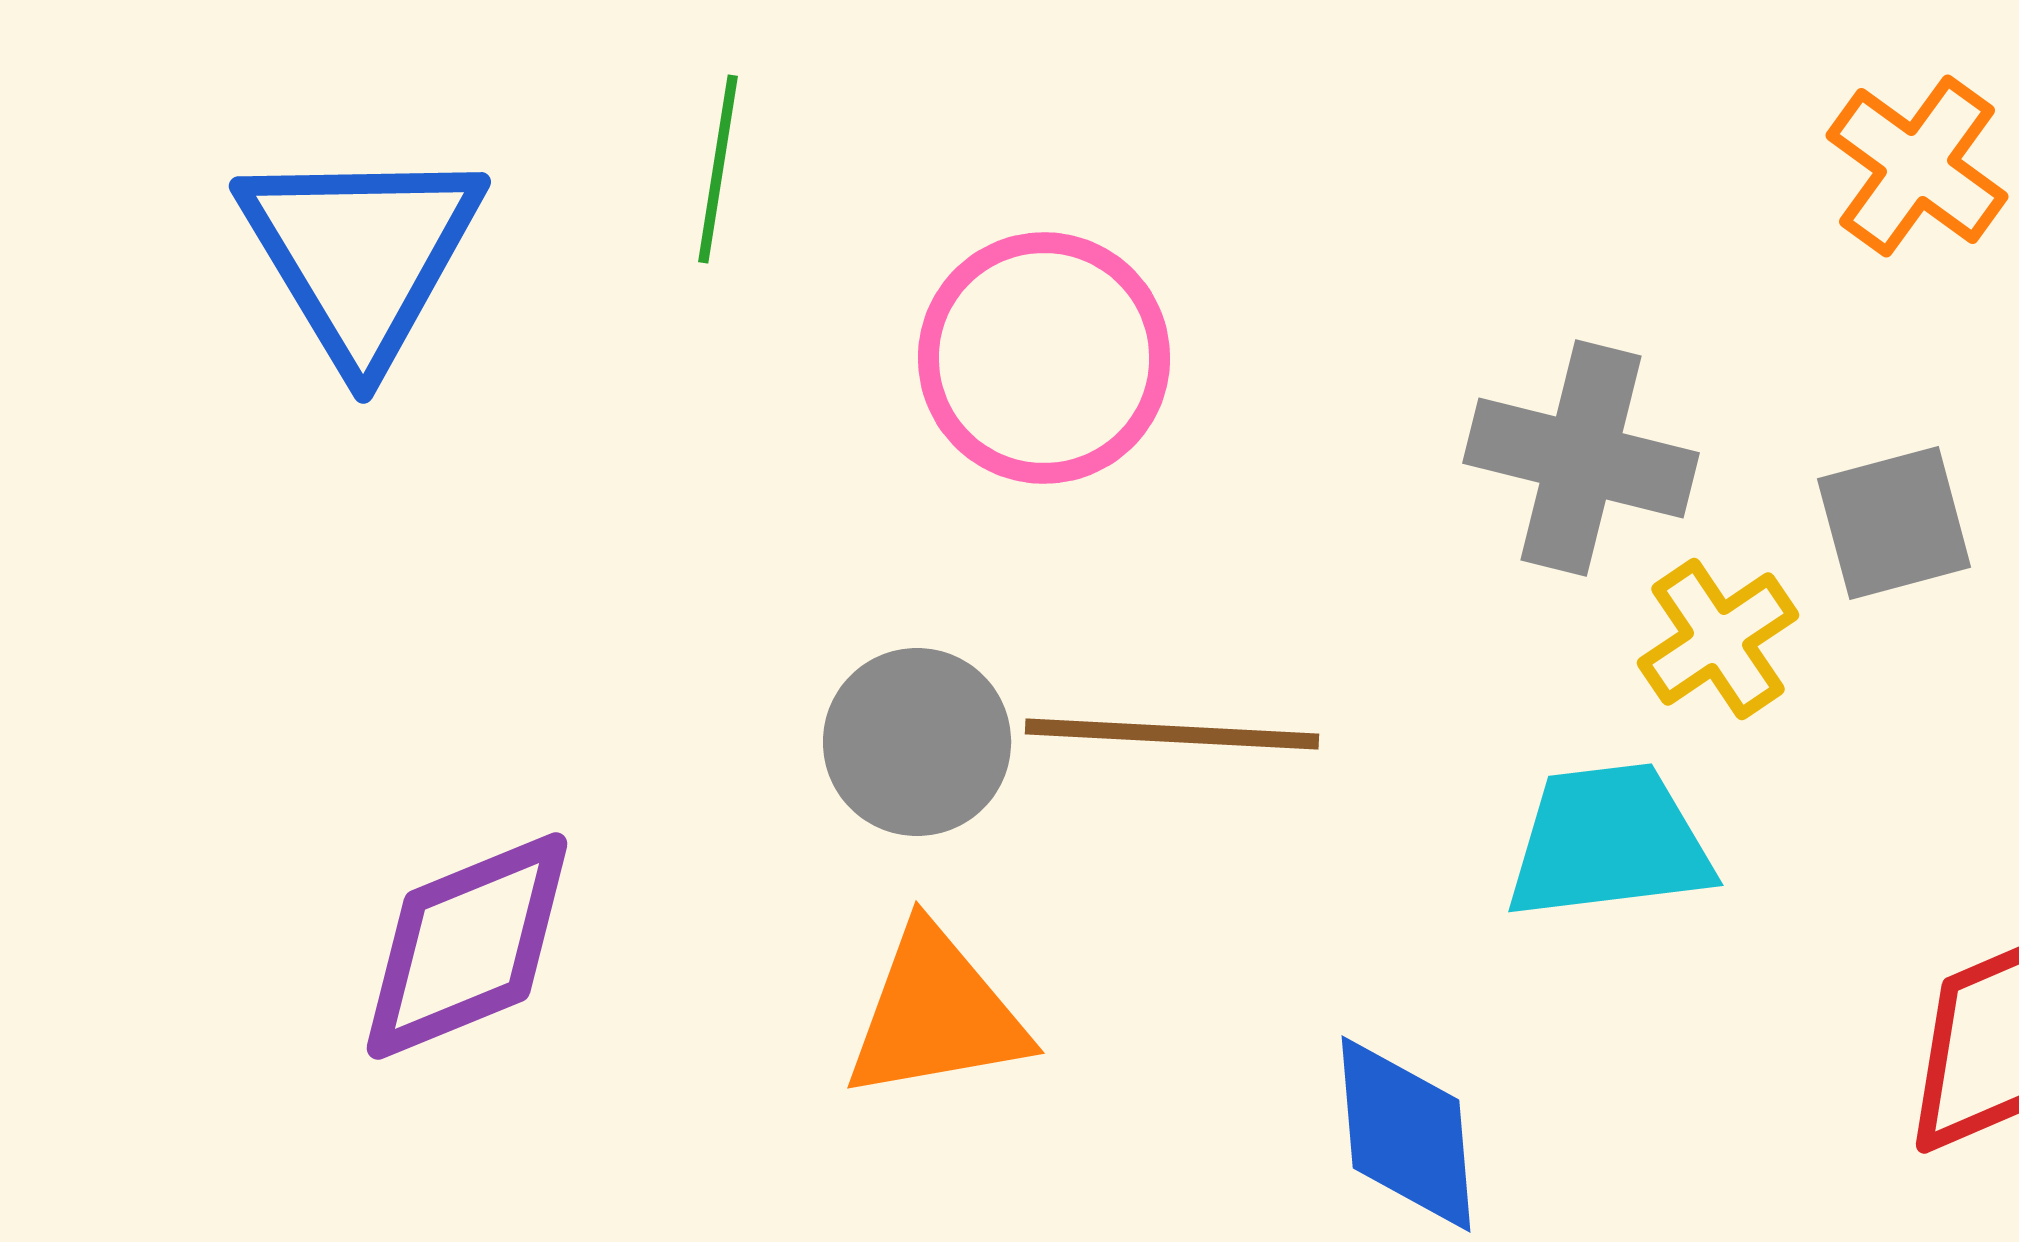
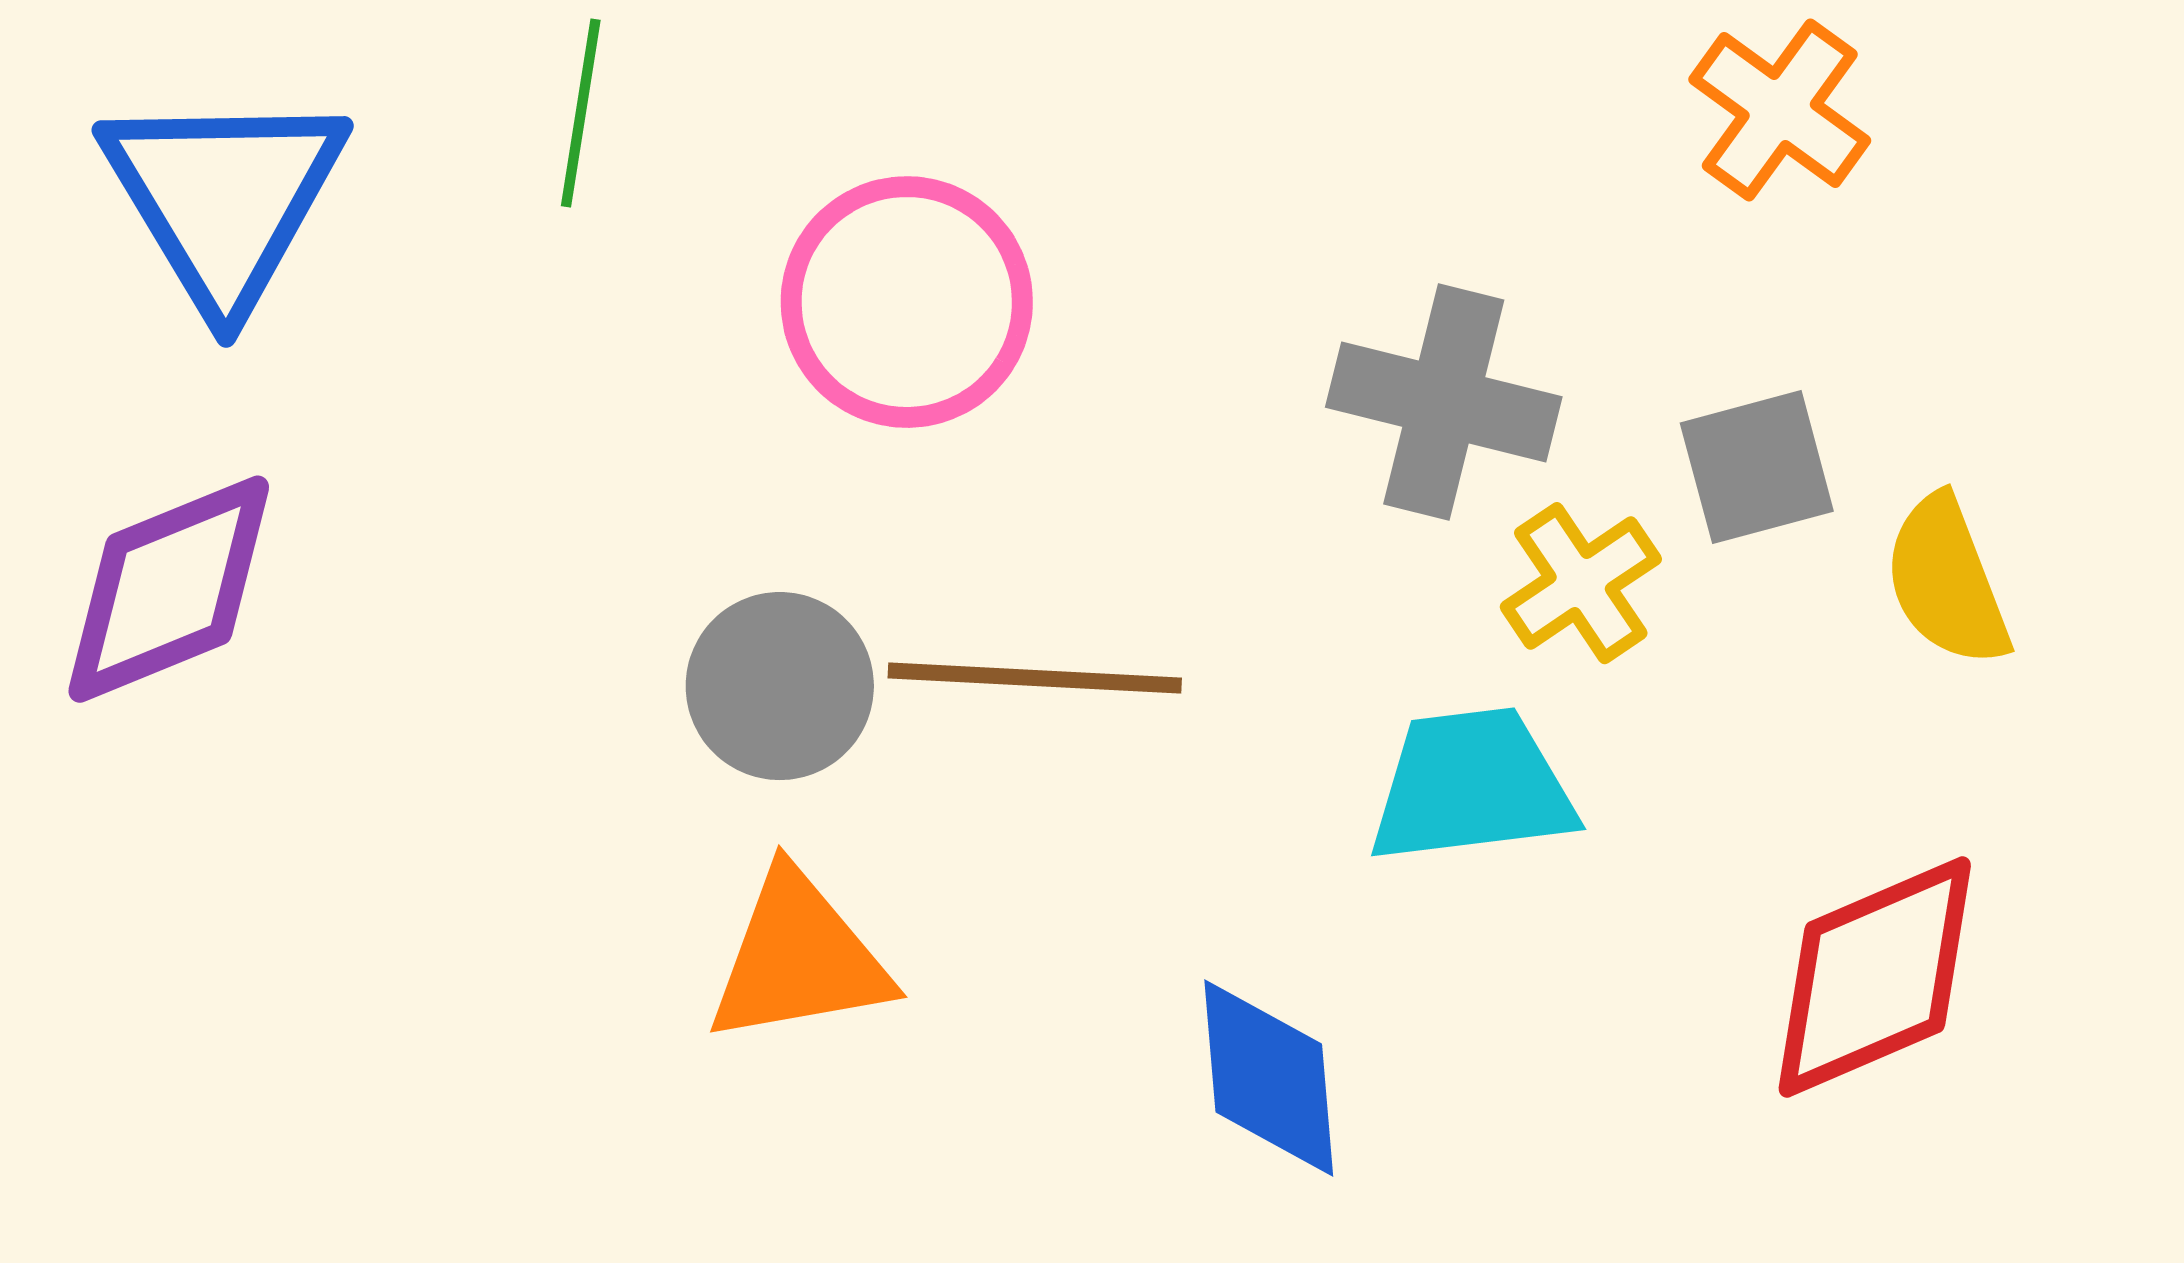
purple diamond: (467, 946) -> (169, 589), moved

